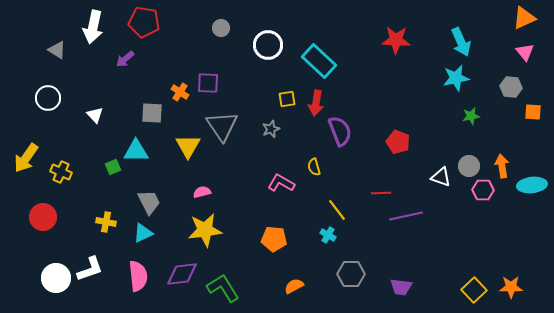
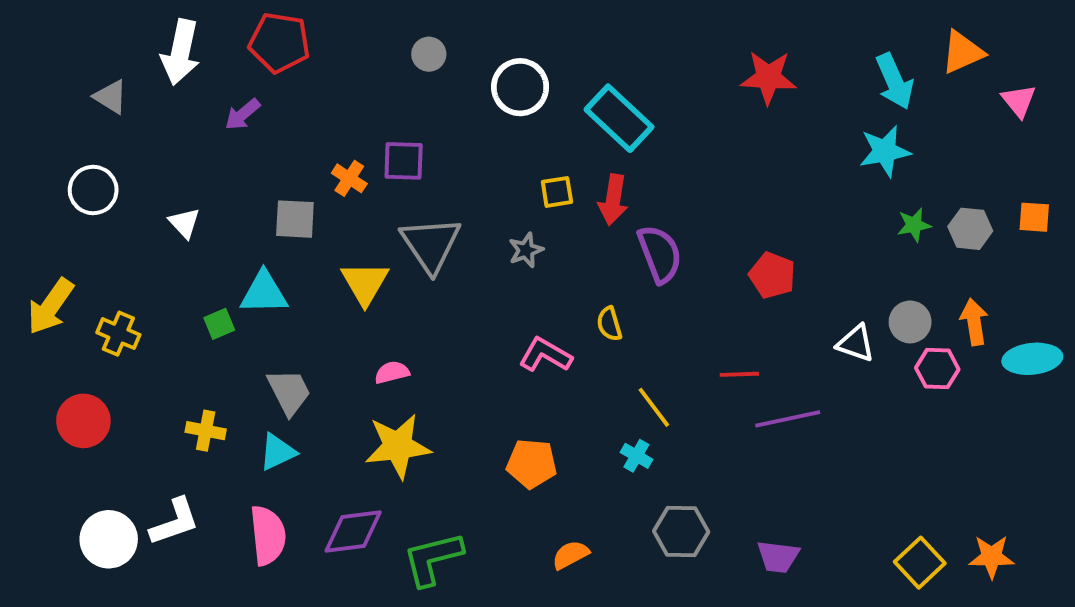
orange triangle: (524, 18) -> (962, 52), moved
gray hexagon: (511, 87) -> (970, 229), moved
green L-shape: (223, 288) -> (433, 559), turned -72

